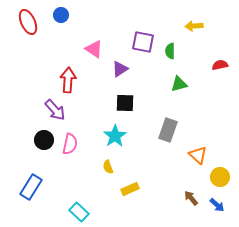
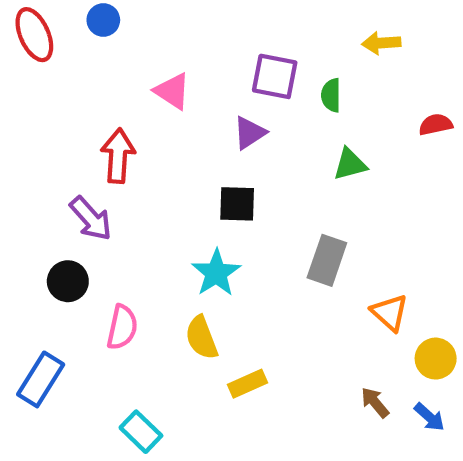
purple triangle: (120, 69) -> (250, 133), moved
pink semicircle: (70, 144) -> (122, 327), moved
yellow semicircle: (108, 167) -> (202, 338), size x1.5

